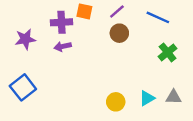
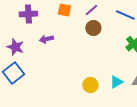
purple cross: (61, 22) -> (28, 14), moved
purple star: (25, 39) -> (15, 47), moved, turned 30

